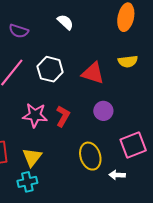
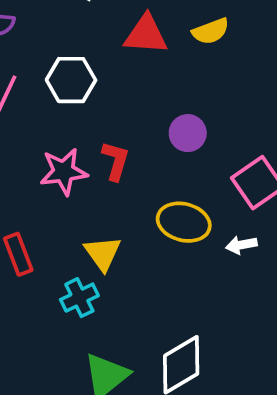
red triangle: (93, 73) -> (146, 35), moved
yellow ellipse: (90, 156) -> (184, 222), turned -44
yellow triangle: (32, 157) -> (103, 253), moved

